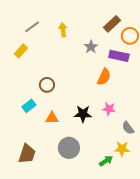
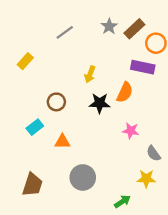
gray line: (32, 27) -> (65, 32), moved
yellow arrow: (63, 30) -> (90, 74), moved, turned -152
gray star: (91, 47) -> (109, 26), moved
black star: (83, 114) -> (100, 103), moved
green arrow: (106, 161) -> (122, 201), moved

